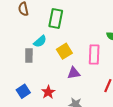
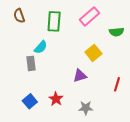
yellow square: (64, 51) -> (93, 53), moved
pink rectangle: (94, 54) -> (89, 16), moved, turned 54

